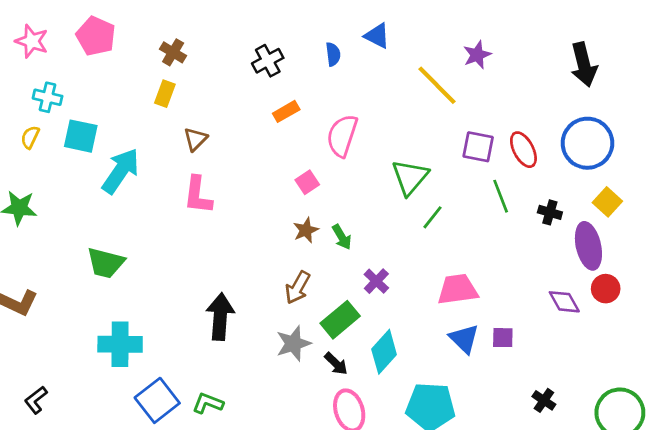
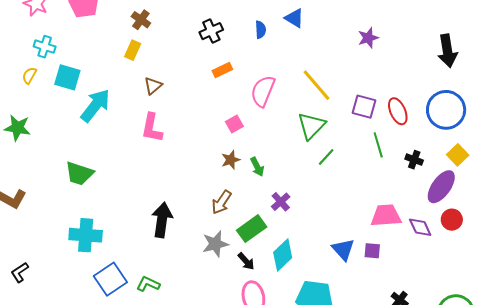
yellow line: (437, 85) -> (317, 85), moved
purple ellipse: (588, 246) -> (441, 187), turned 44
pink trapezoid: (458, 289) -> (386, 216), moved

